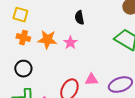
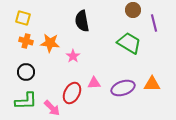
black semicircle: (79, 18) -> (82, 21), size x1.5
pink star: (70, 43) -> (73, 56), moved

